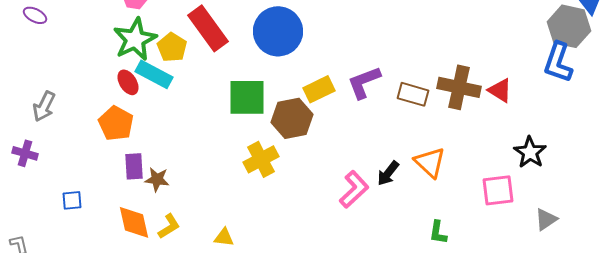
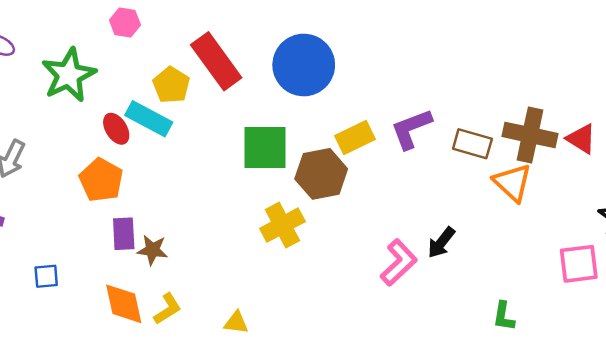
green star: (135, 39) -> (69, 75), moved
orange triangle: (430, 162) -> (512, 183), moved

